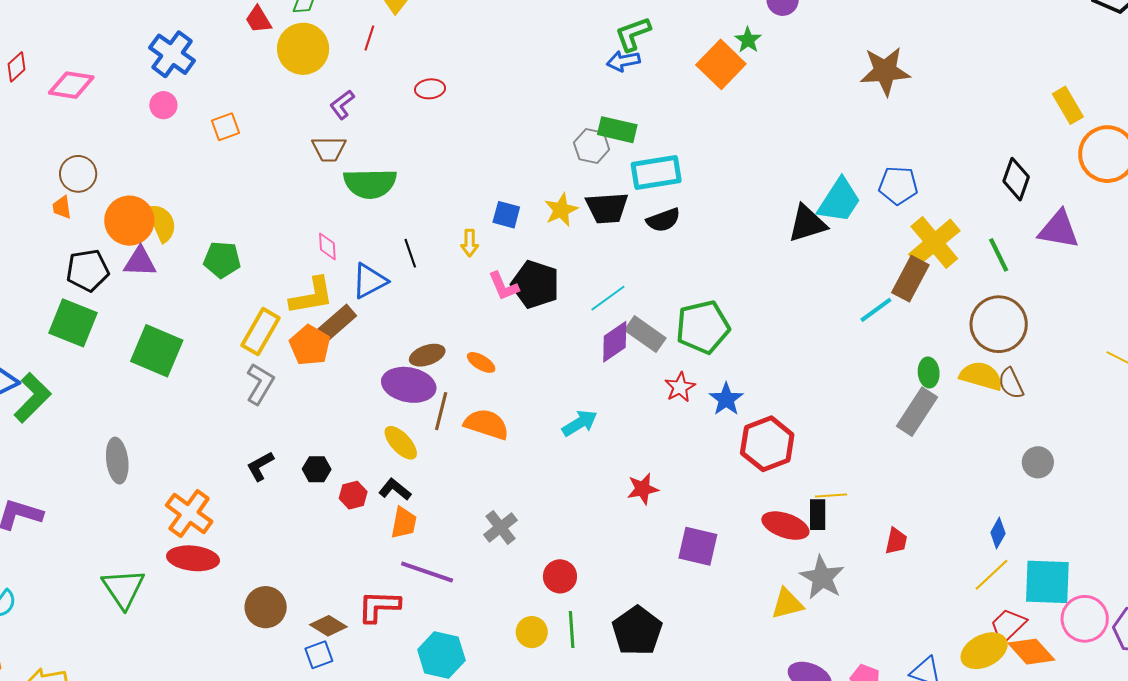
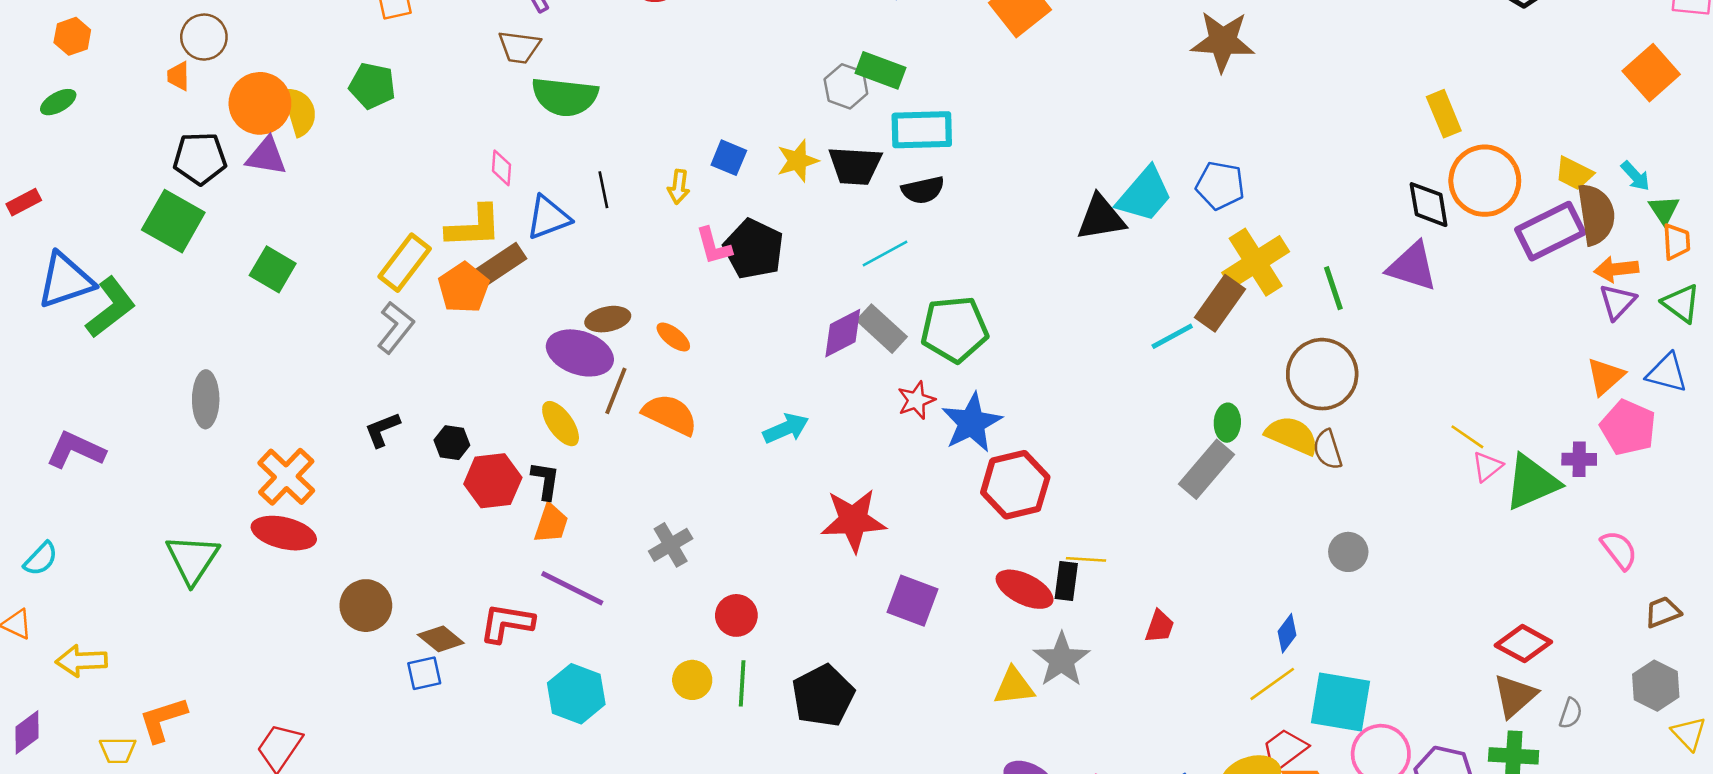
black diamond: (1016, 179) -> (1429, 205), moved, turned -36
green pentagon: (222, 260) -> (372, 86), moved
cyan line: (608, 298) -> (885, 253), moved
green square: (157, 351) -> (273, 269), size x0.7
blue star: (726, 399) -> (972, 423), size x1.4
black L-shape: (395, 489) -> (546, 481), turned 52
red star: (643, 489) -> (853, 520), size x1.6
red hexagon: (353, 495) -> (493, 481), size x1.6

